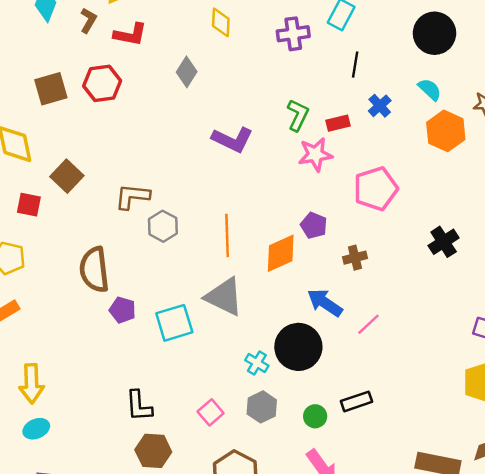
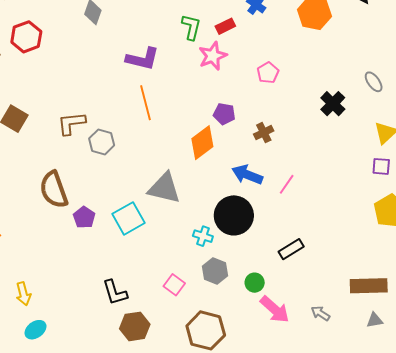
pink pentagon: (376, 189) -> (268, 73), size x0.6
orange line: (227, 236) -> (146, 103), moved
purple pentagon: (123, 310) -> (84, 217), turned 30
yellow arrow: (31, 384) -> (23, 294), size x0.7
green circle: (315, 416) -> (255, 283), moved

